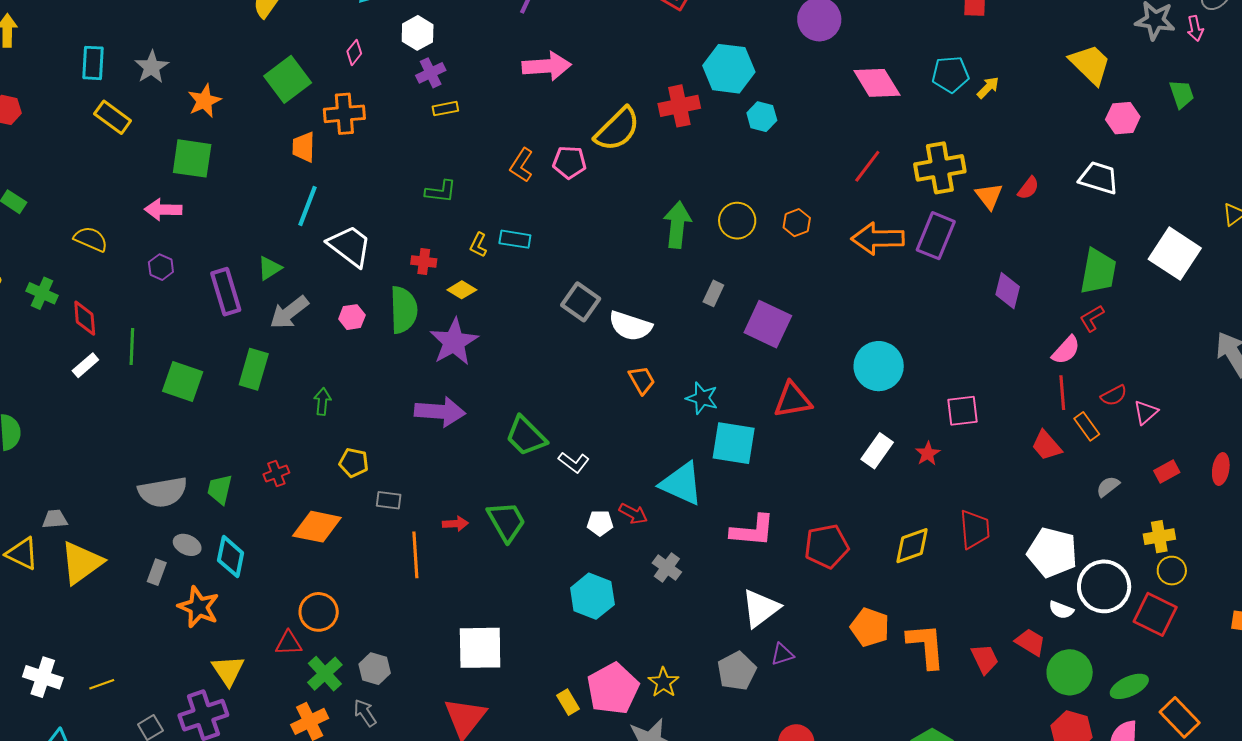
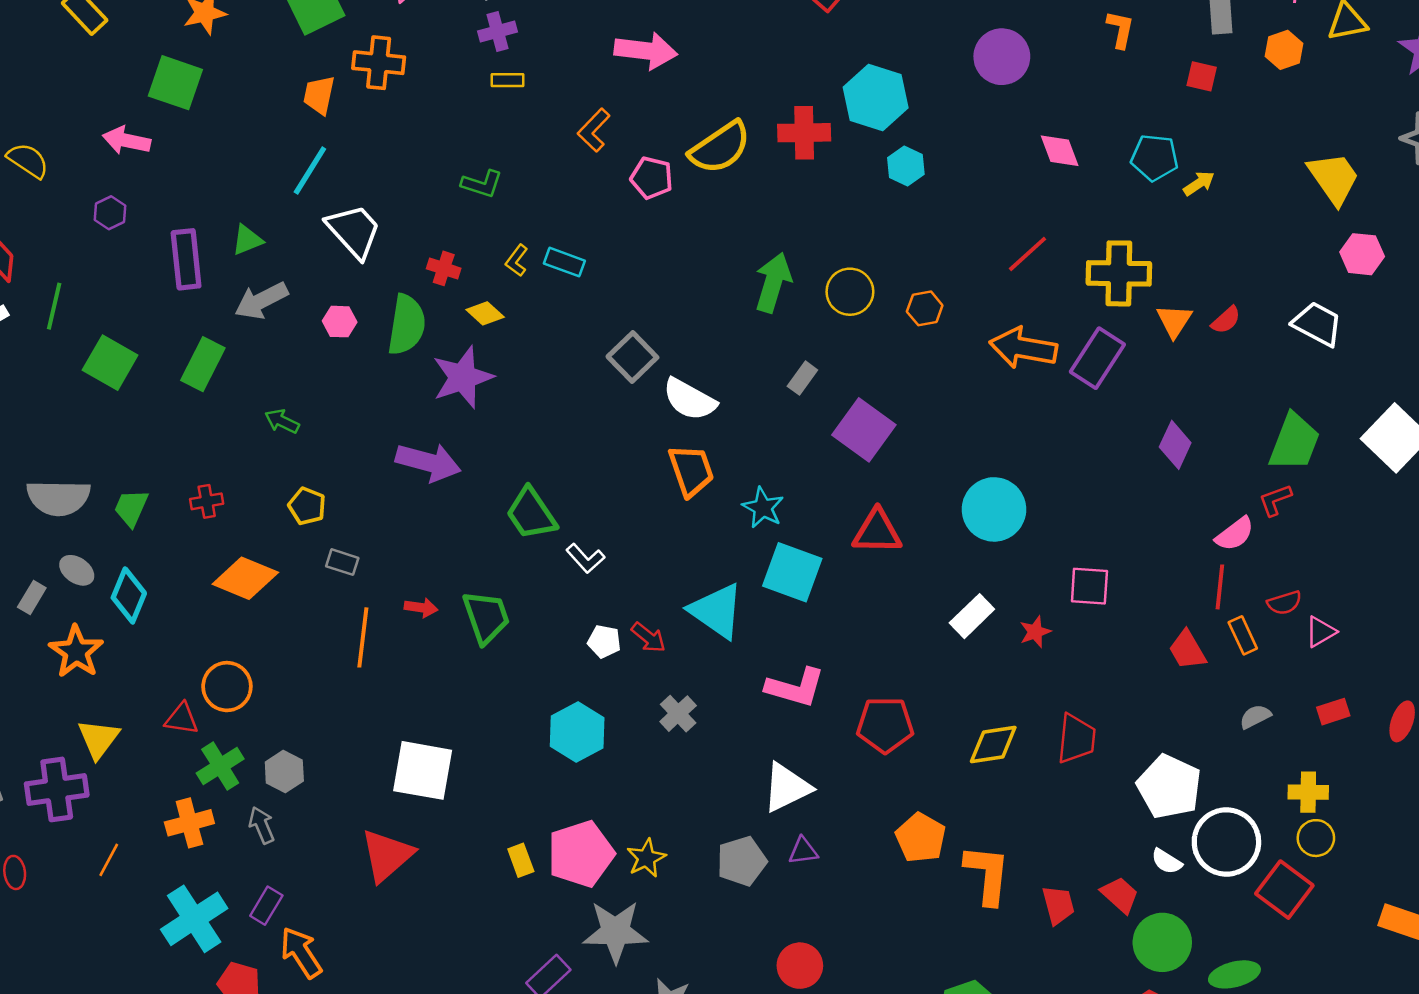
pink diamond: (877, 83) -> (1060, 151), size x0.7
orange L-shape: (521, 165) -> (594, 130), moved
orange trapezoid: (642, 380) -> (691, 471), size x1.4
green arrow: (322, 401) -> (282, 421), turned -80

